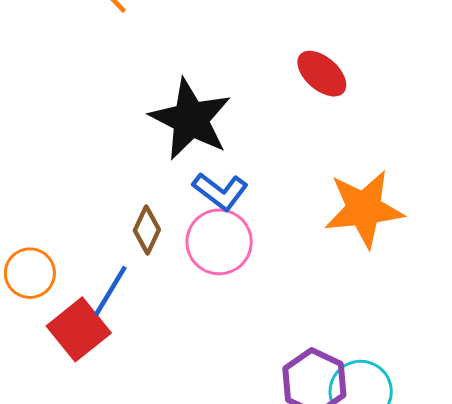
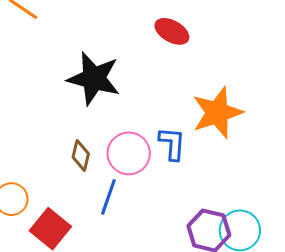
blue L-shape: (220, 191) -> (172, 144), moved, turned -111
blue line: (110, 291) -> (108, 197), moved

